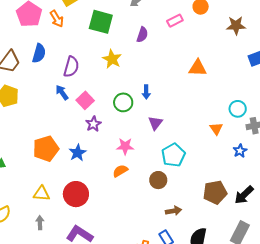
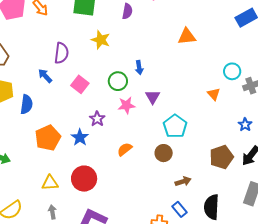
blue semicircle: (39, 53) -> (26, 104), moved
blue arrow: (62, 93) -> (45, 76), moved
purple star: (93, 124) -> (97, 119), moved
pink star: (125, 146) -> (126, 105), moved
blue star: (240, 151) -> (245, 125), moved

